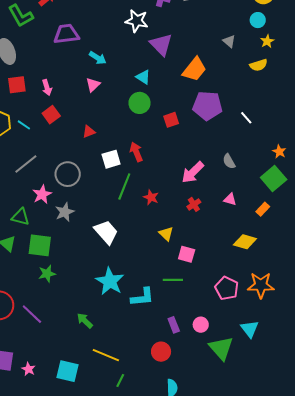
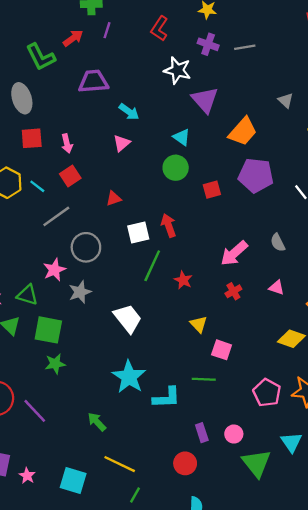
gray line: (26, 164) -> (56, 216), moved

